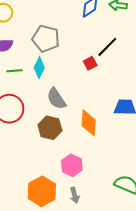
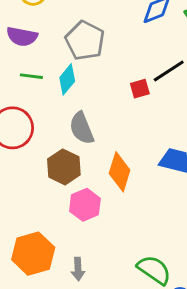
pink hexagon: (72, 165) -> (85, 205), moved

